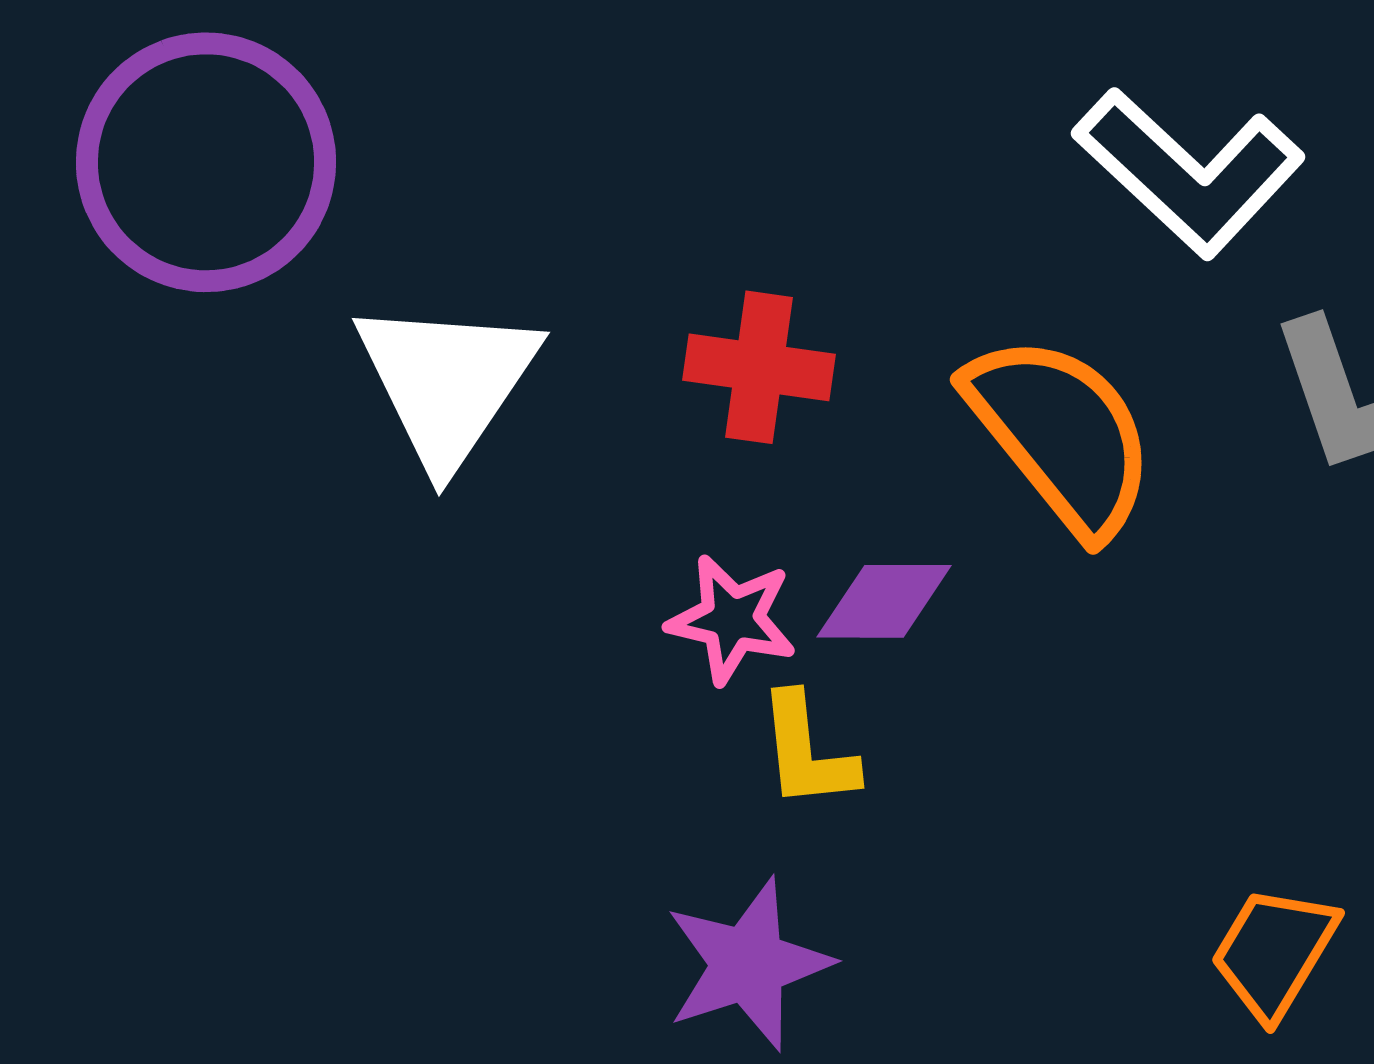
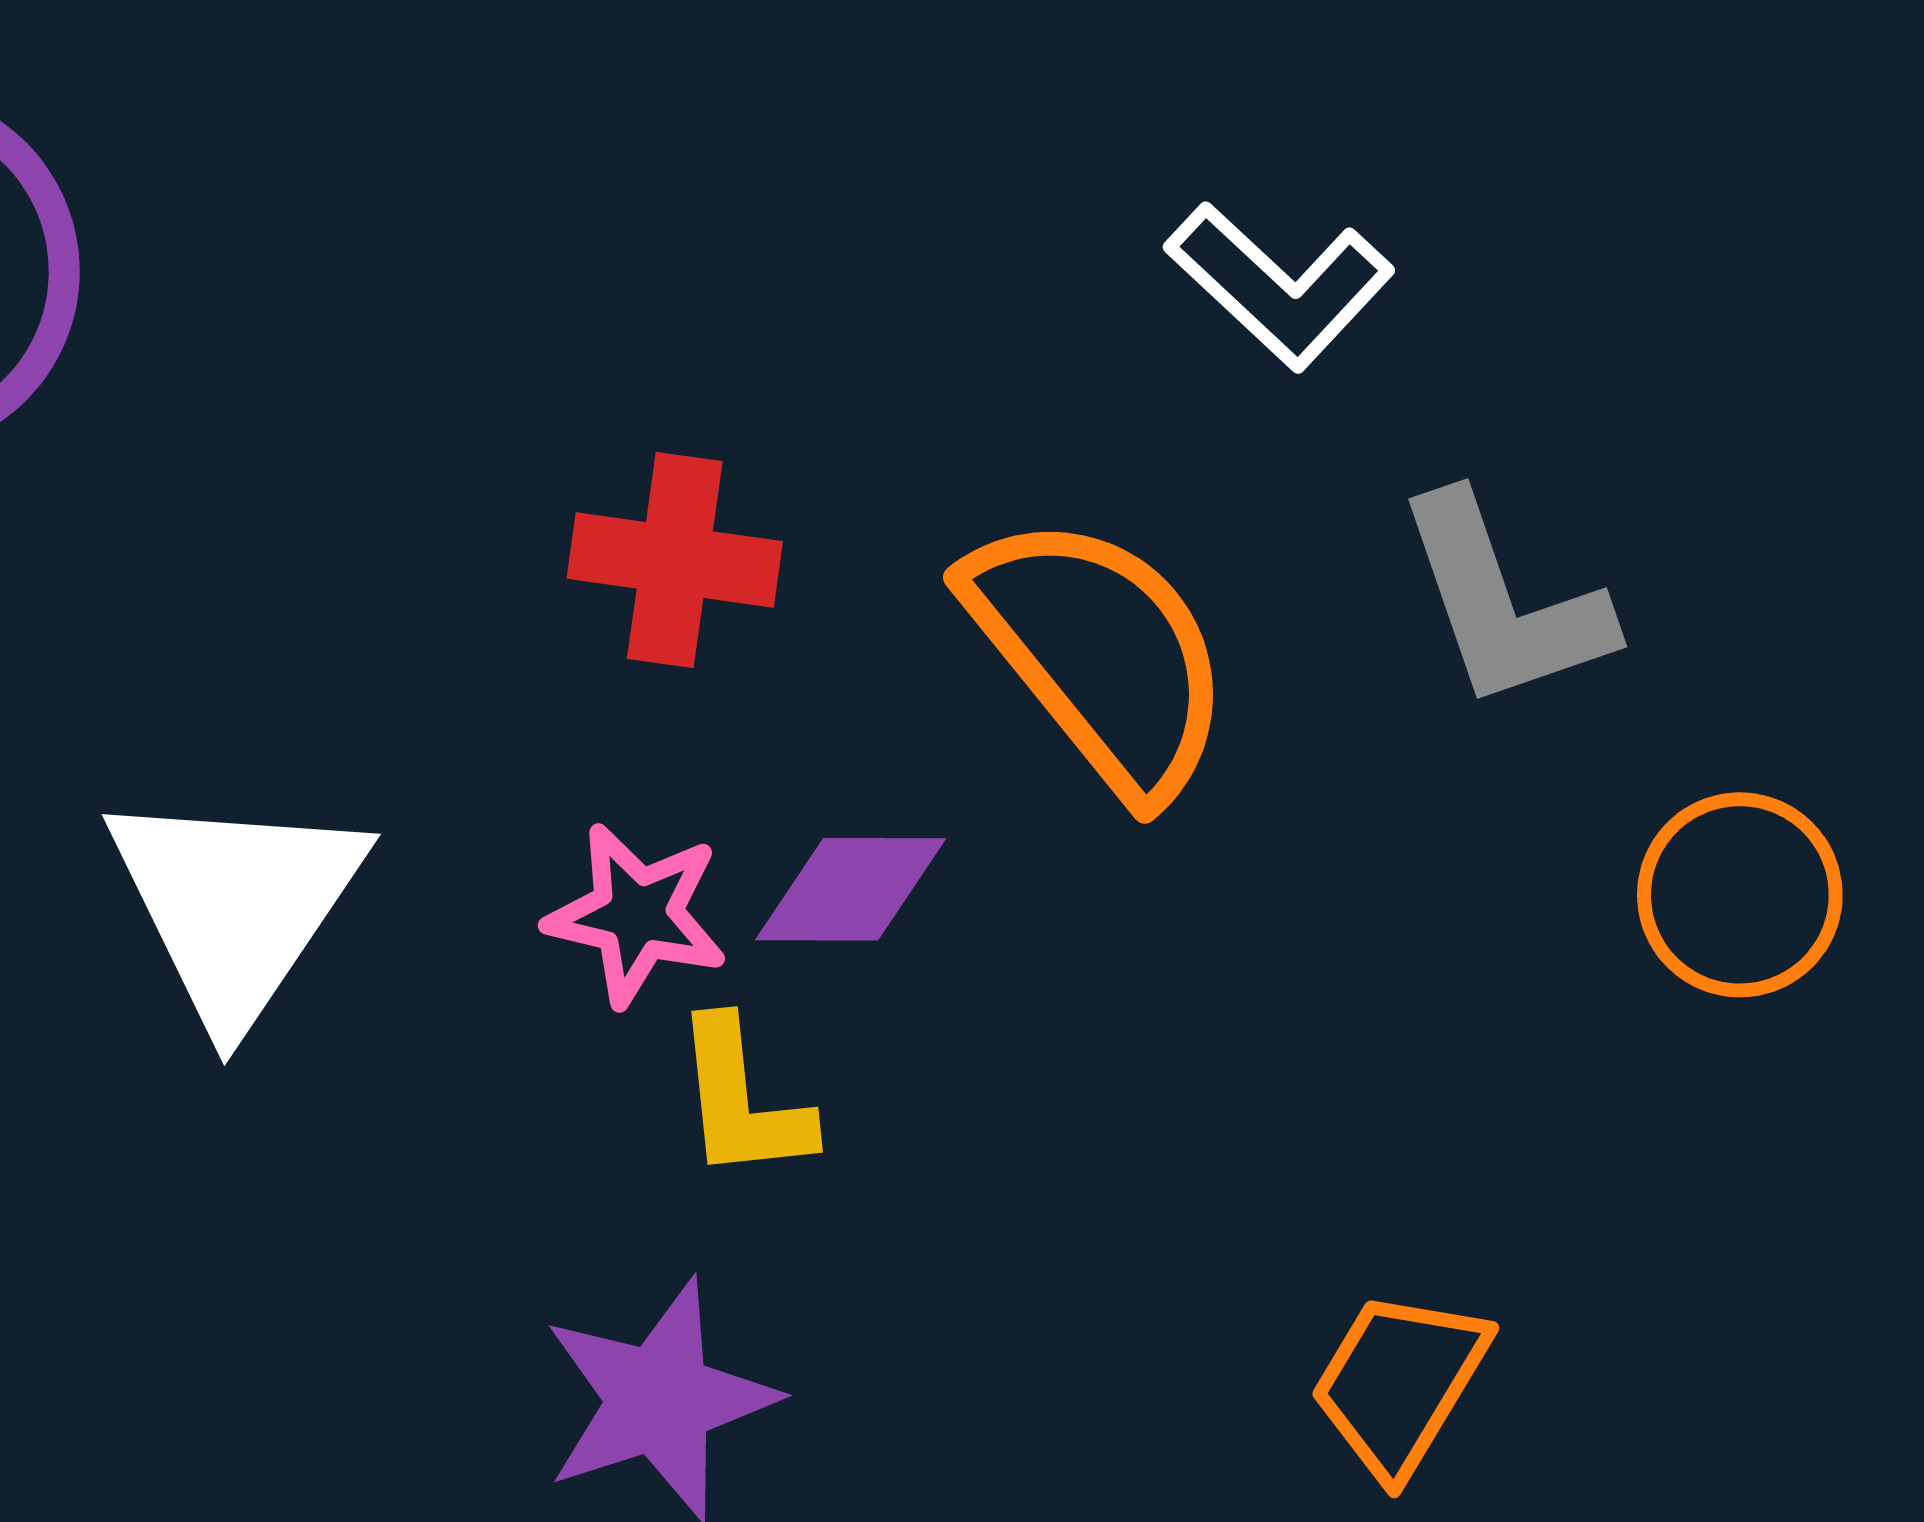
white L-shape: (1189, 172) -> (1280, 286), size x0.7
white triangle: (447, 382) -> (236, 905), moved

